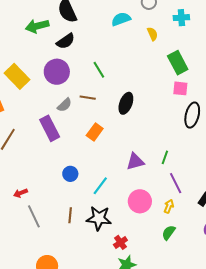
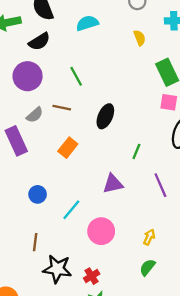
cyan semicircle: (121, 19) -> (87, 23), moved
green line: (165, 157) -> (136, 151), moved
purple line: (176, 183) -> (160, 185), moved
pink circle: (140, 201) -> (101, 231), moved
black star: (99, 218) -> (57, 269), moved

